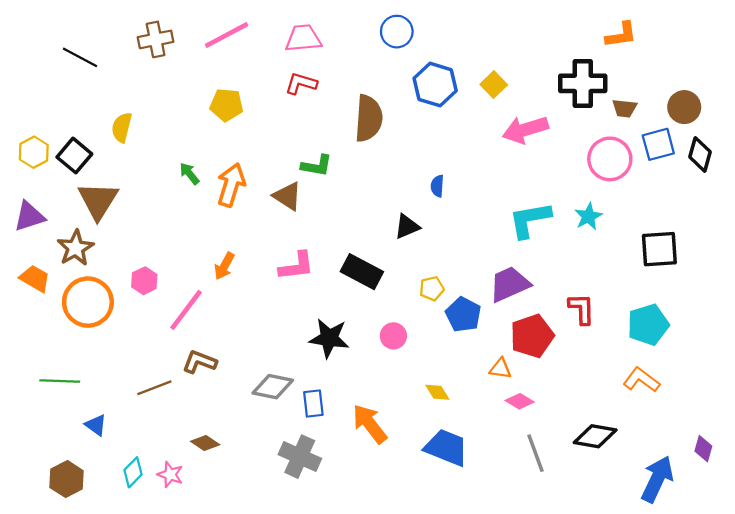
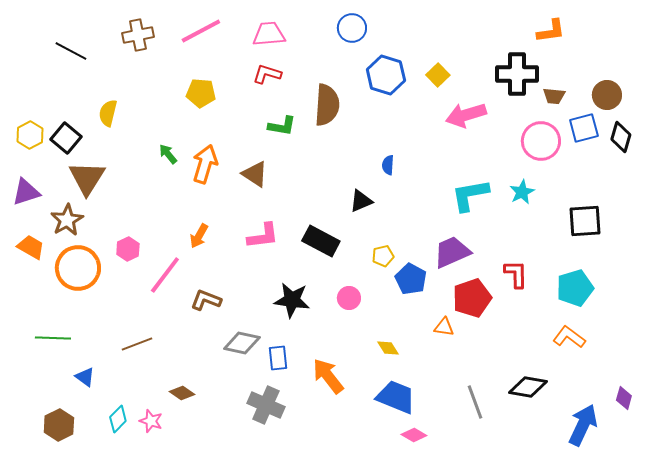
green L-shape: (317, 166) -> (282, 126), moved
brown L-shape: (200, 362) -> (206, 300), moved
pink diamond: (520, 401) -> (414, 435), moved

